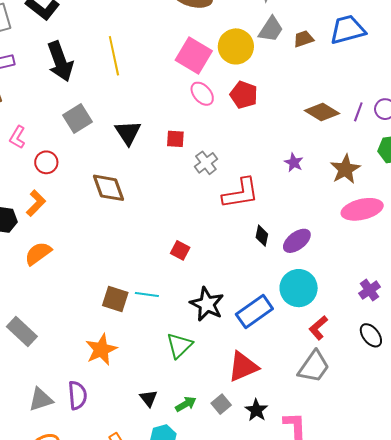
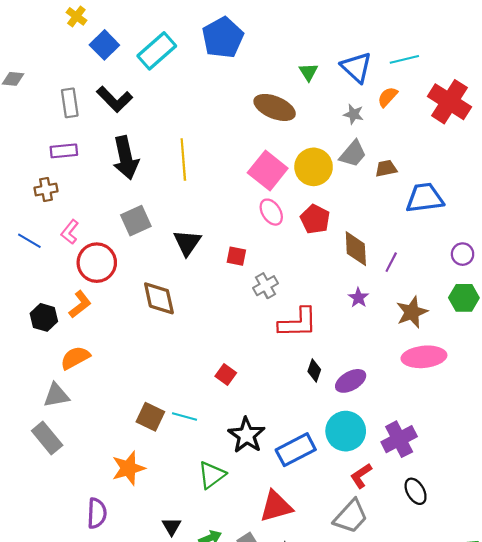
blue trapezoid: (348, 30) -> (425, 198), moved
brown diamond: (322, 112) -> (356, 249), moved, turned 48
purple line: (358, 112) -> (391, 262), moved
red circle: (46, 162) -> (97, 263), size x1.6
purple cross: (370, 290) -> (399, 439), moved, size x1.5
gray triangle: (41, 400) -> (56, 395), moved

